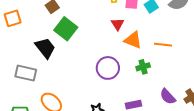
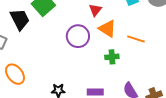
purple circle: (108, 68) -> (78, 36), moved

